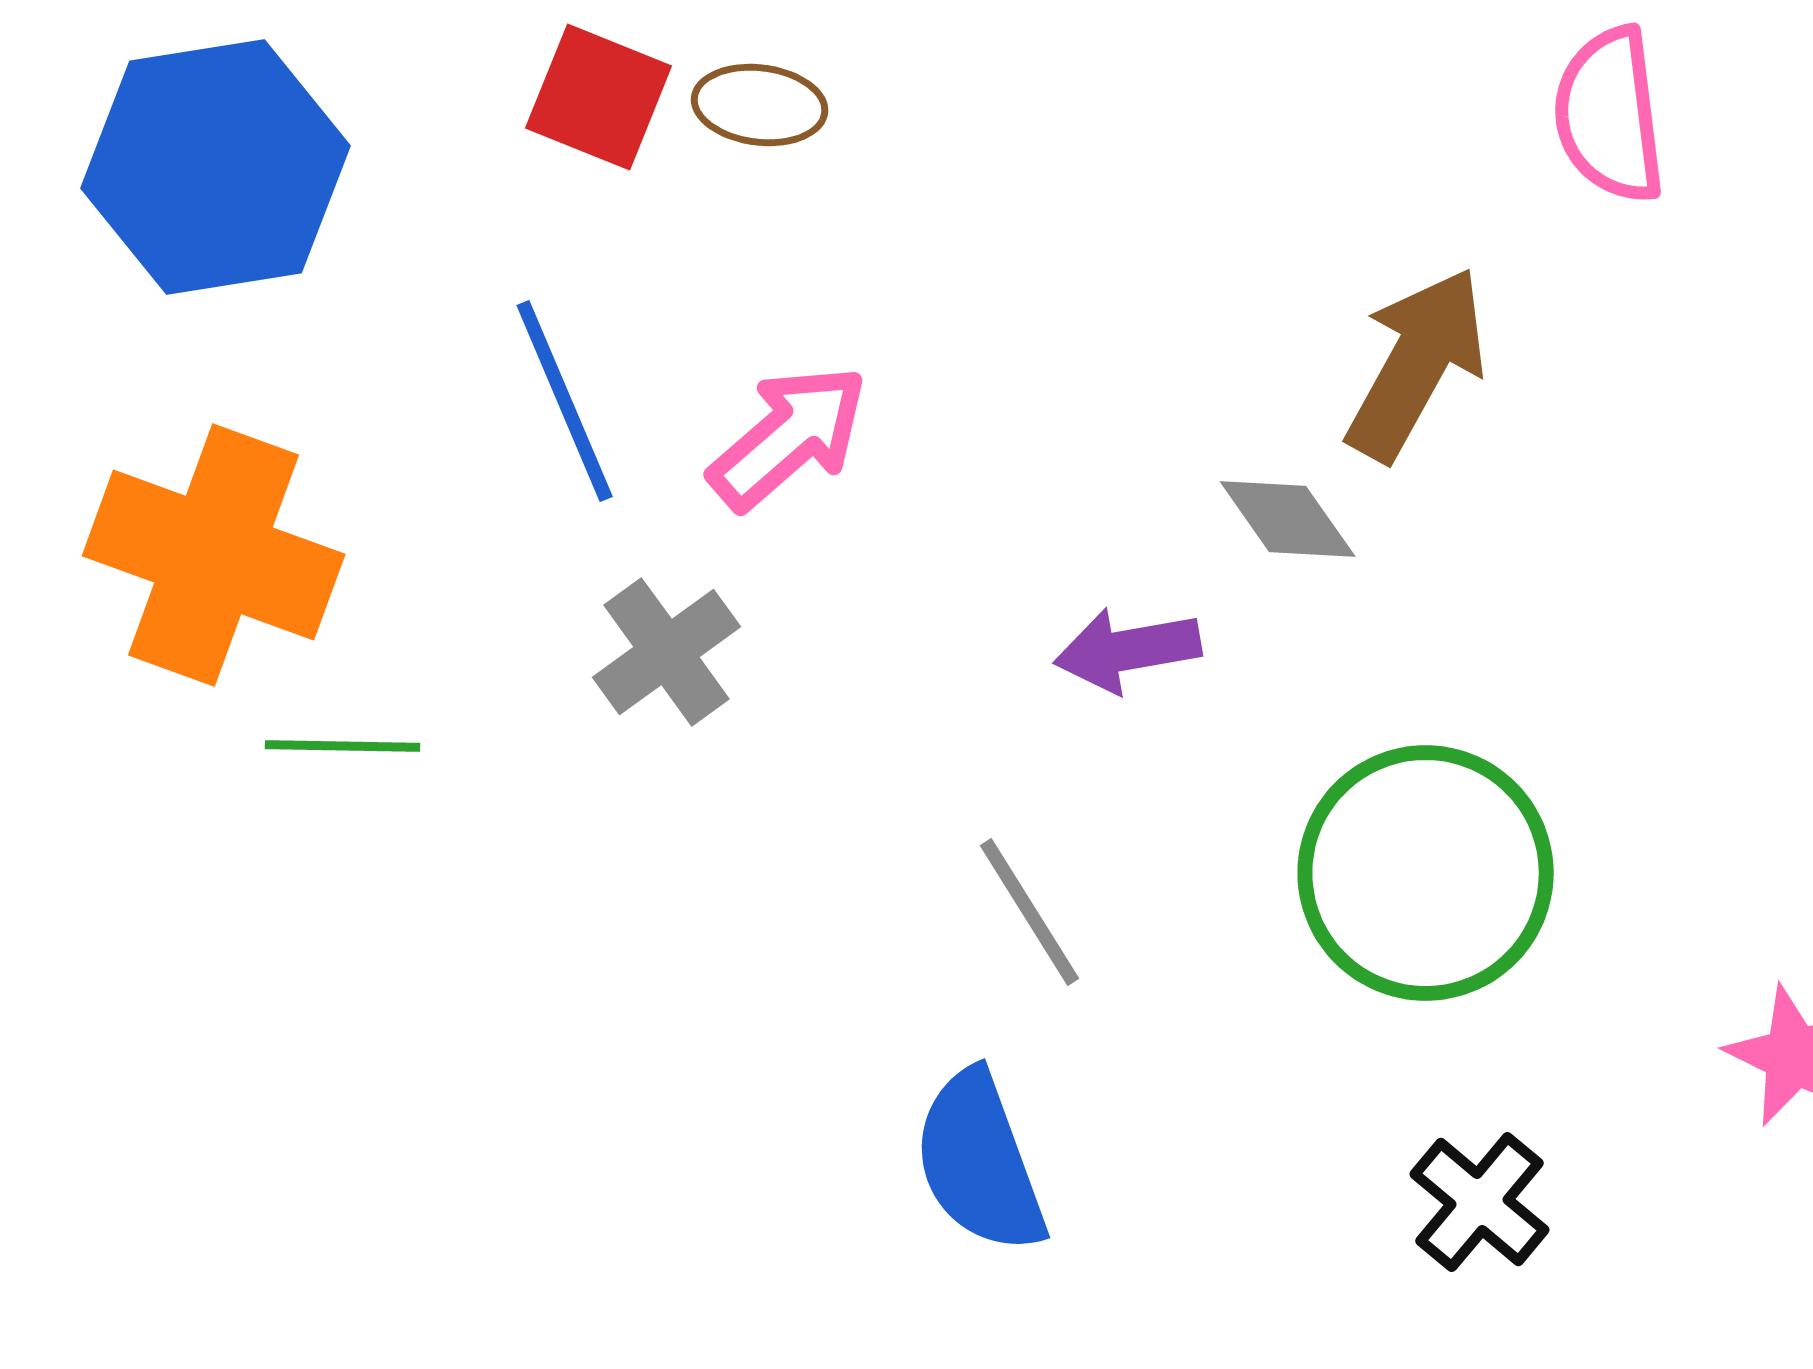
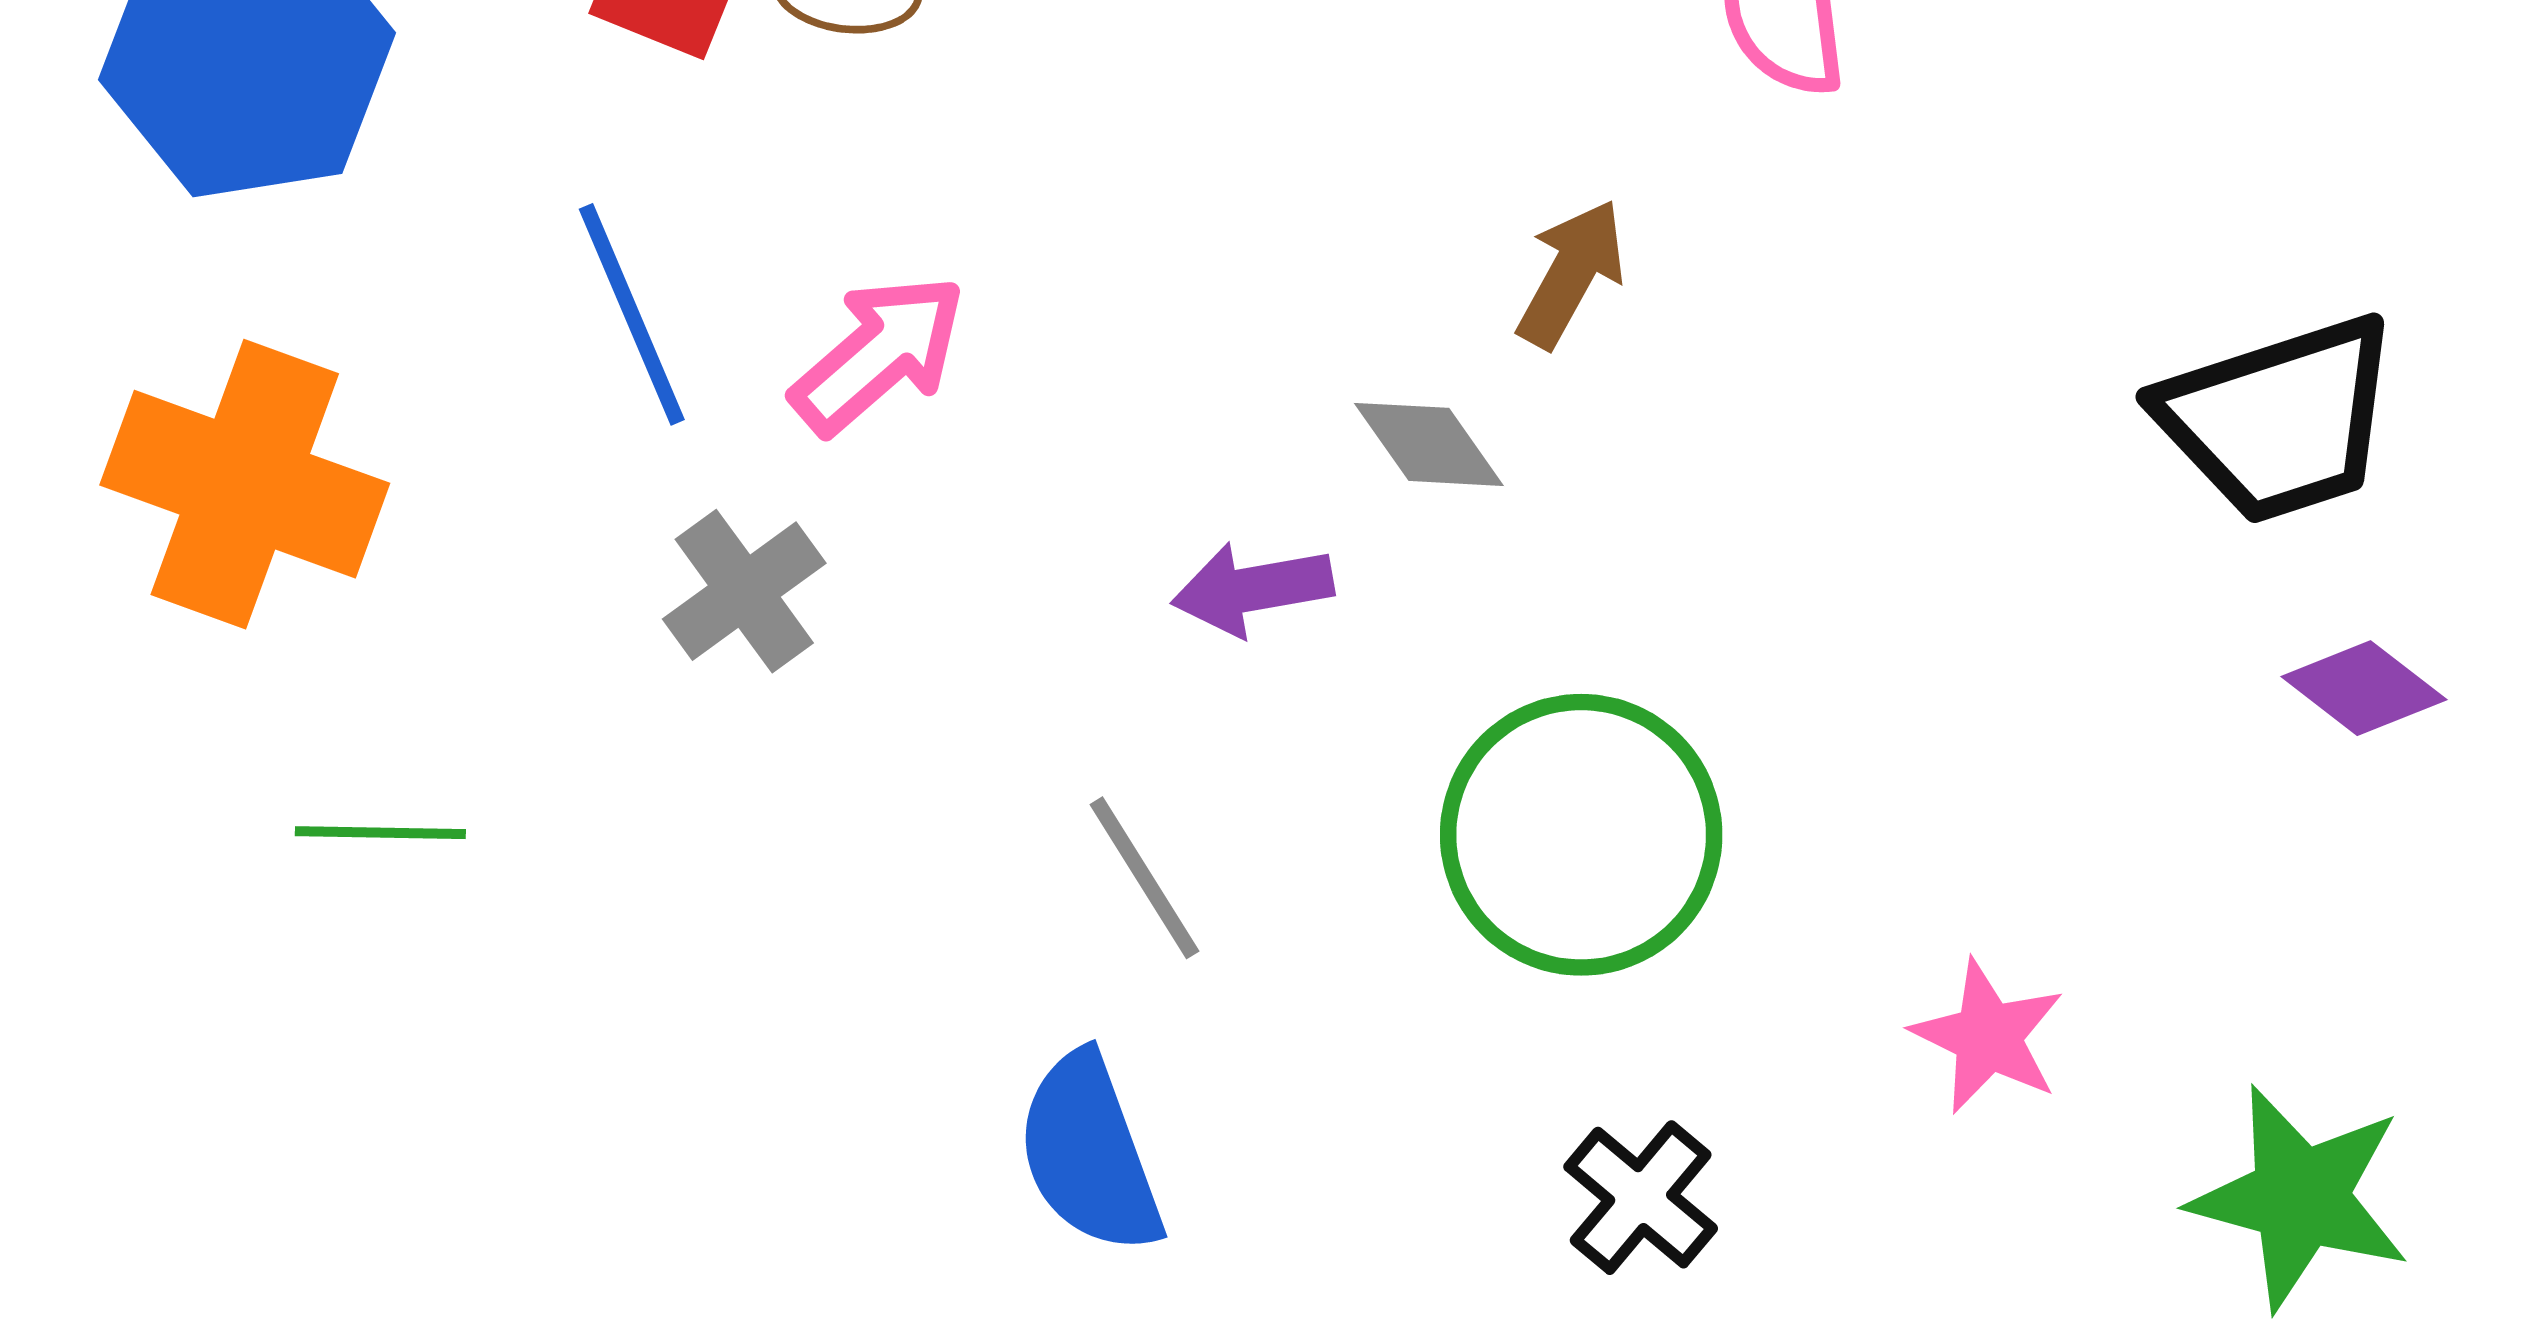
brown arrow: (1417, 364) -> (1571, 274), size x0.7
green line: (343, 746) -> (380, 833), moved

